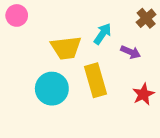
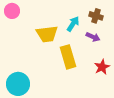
brown cross: (146, 18) -> (96, 16), moved, turned -32
cyan circle: (52, 89) -> (18, 84), moved

